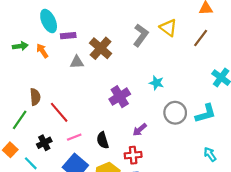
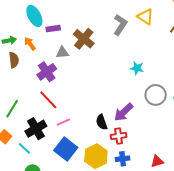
brown semicircle: (35, 97) -> (14, 60), moved
purple cross: (120, 97) -> (47, 72), moved
purple arrow: (140, 130) -> (124, 112), size x1.5
black semicircle: (103, 140) -> (102, 122), moved
black cross: (44, 143) -> (36, 129), size x1.5

